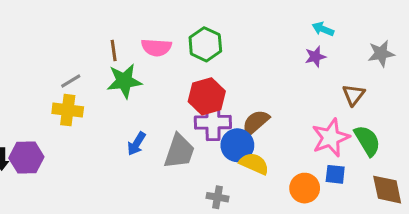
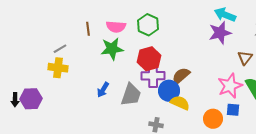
cyan arrow: (323, 29) -> (225, 15), size x1.5
purple star: (315, 57) -> (220, 33), size x1.6
green star: (124, 81) -> (112, 49), moved

